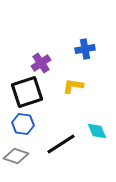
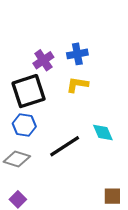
blue cross: (85, 49) -> (77, 54), moved

